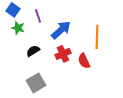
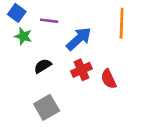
purple line: (38, 16) -> (49, 21), turned -64
orange line: (97, 37) -> (122, 23), moved

